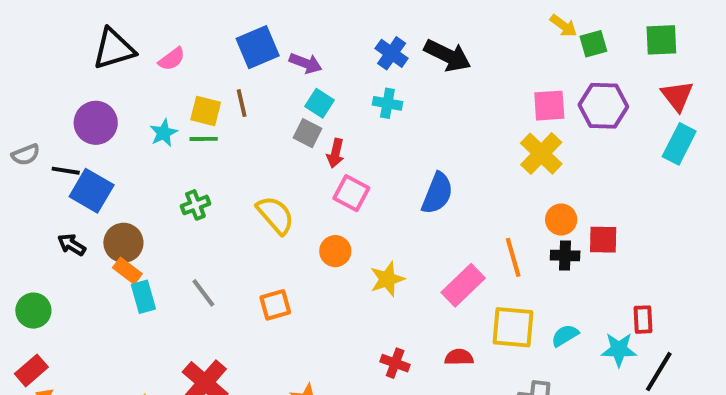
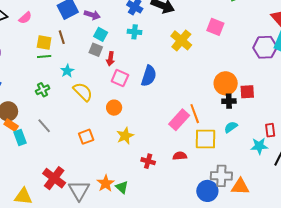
pink square: (549, 106) -> (215, 27), turned 30
purple hexagon: (603, 106) -> (265, 47), moved
cyan star: (164, 133) -> (67, 71), moved
yellow cross: (541, 154) -> (181, 40), moved
blue semicircle: (437, 193) -> (149, 76), moved
orange circle: (561, 220) -> (226, 83), size x1.5
orange line: (513, 257) -> (195, 114), moved
yellow star: (387, 279) -> (125, 136), moved
gray line: (203, 293) -> (44, 126), moved
cyan semicircle: (565, 335) -> (231, 127), moved

